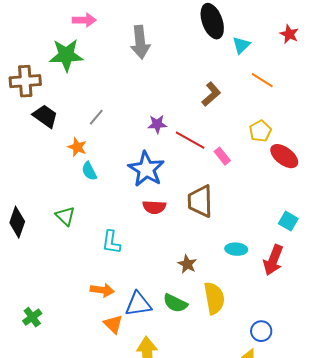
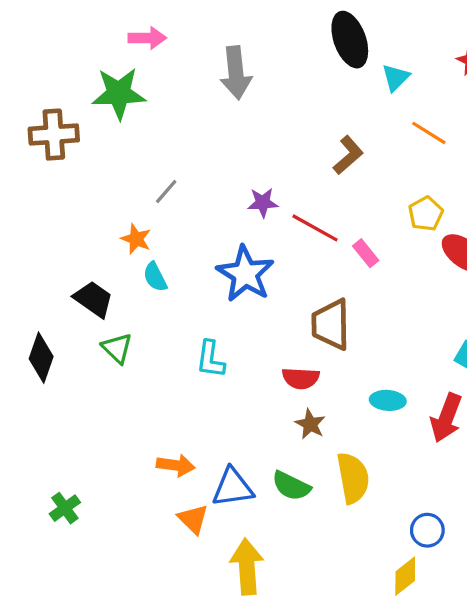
black trapezoid: (45, 116) -> (93, 299), moved
red semicircle: (154, 207) -> (301, 378), moved
cyan L-shape: (111, 242) -> (211, 359), moved

